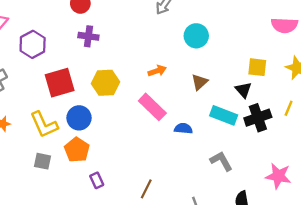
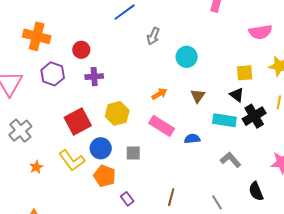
purple hexagon: (33, 44) -> (53, 74), moved
gray square: (43, 161) -> (133, 153), moved

